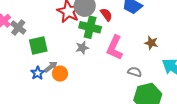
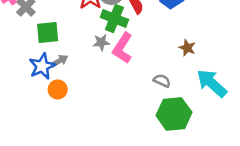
pink L-shape: (115, 48) -> (123, 48), moved
blue star: (38, 73) -> (42, 66), size x1.5
orange circle: (60, 74) -> (58, 89), moved

